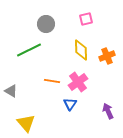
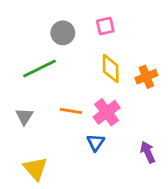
pink square: (86, 19) -> (105, 26), moved
gray triangle: (11, 91) -> (24, 116), moved, turned 32

